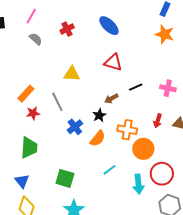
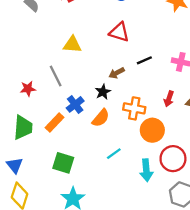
orange rectangle: (26, 94) -> (54, 122), moved

